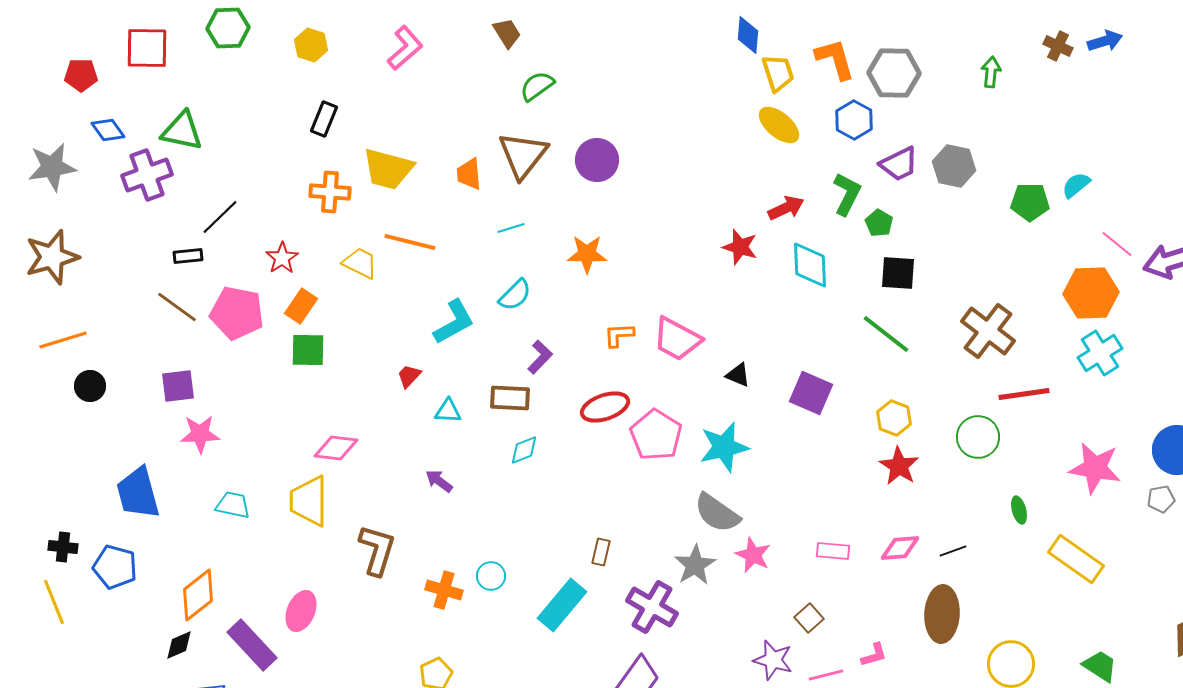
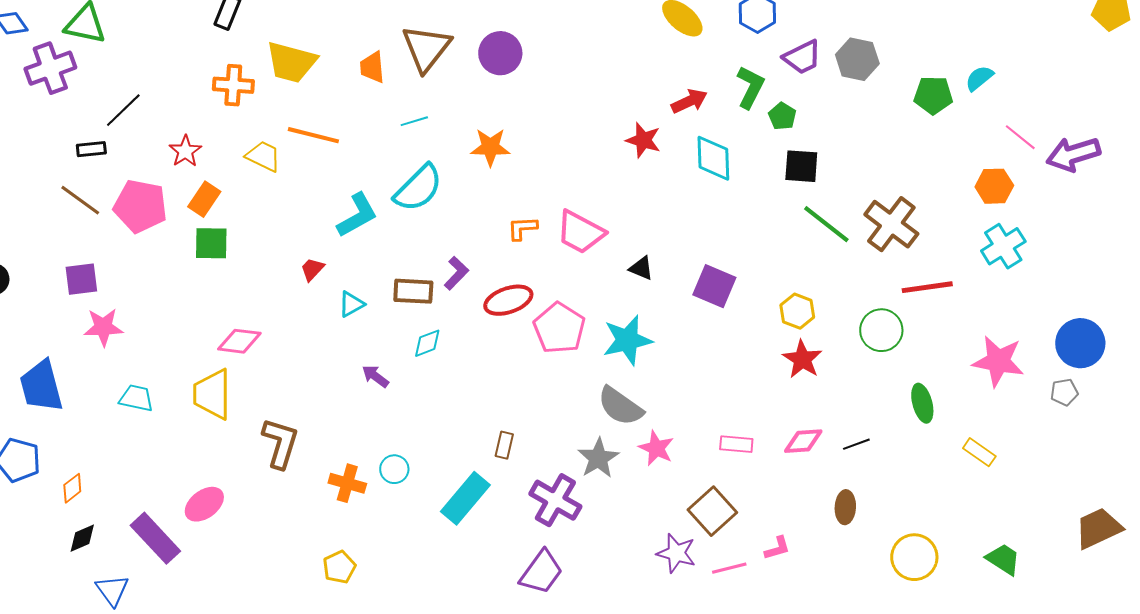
orange hexagon: (1091, 293) -> (994, 186), size x0.7
cyan semicircle: (515, 295) -> (418, 188), size x1.5
green line: (886, 334) -> (826, 224), moved
purple L-shape: (540, 357) -> (456, 273), moved
cyan triangle: (448, 411) -> (351, 304), turned -32
purple arrow: (439, 481) -> (375, 376), moved
green ellipse: (1019, 510) -> (922, 403), size x1.4
yellow rectangle: (1076, 559) -> (979, 452), size x0.6
orange diamond: (198, 595) -> (72, 488), moved, size x0.6
pink ellipse: (301, 611) -> (204, 504), turned 30
brown ellipse: (942, 614) -> (845, 507), size x0.6
brown square: (809, 618) -> (712, 511), size x1.6

